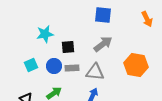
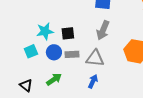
cyan star: (45, 34) -> (45, 31), moved
gray arrow: (103, 44) -> (103, 30), turned 150

